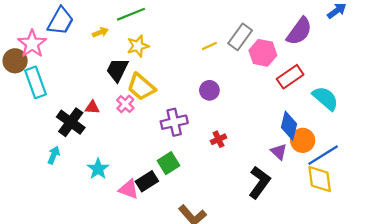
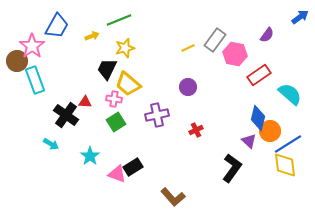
purple semicircle: (299, 31) -> (267, 35), size x0.6
pink cross: (125, 104) -> (114, 99), turned -35
cyan arrow: (54, 155) -> (51, 144), turned 98
green square: (168, 163) -> (116, 122), moved

